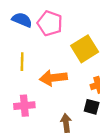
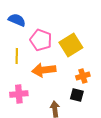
pink pentagon: (50, 23) -> (41, 40), moved

